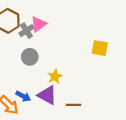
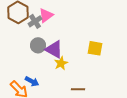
yellow square: (100, 48) -> (95, 48), moved
purple triangle: (47, 95) -> (54, 49), moved

